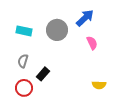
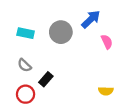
pink semicircle: (92, 43) -> (107, 42), moved
gray semicircle: (23, 61) -> (24, 65), turned -64

